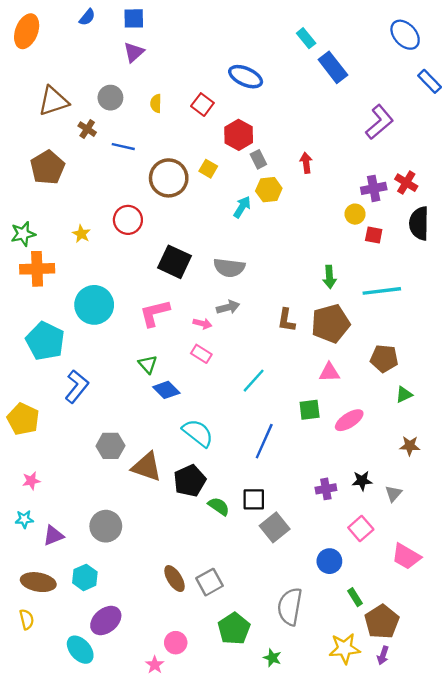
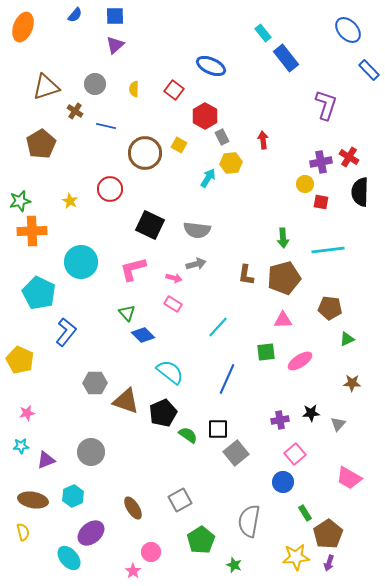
purple L-shape: (379, 122) -> (326, 105), turned -32
pink square: (361, 529) -> (295, 454), moved
brown ellipse: (175, 579) -> (133, 508), moved

